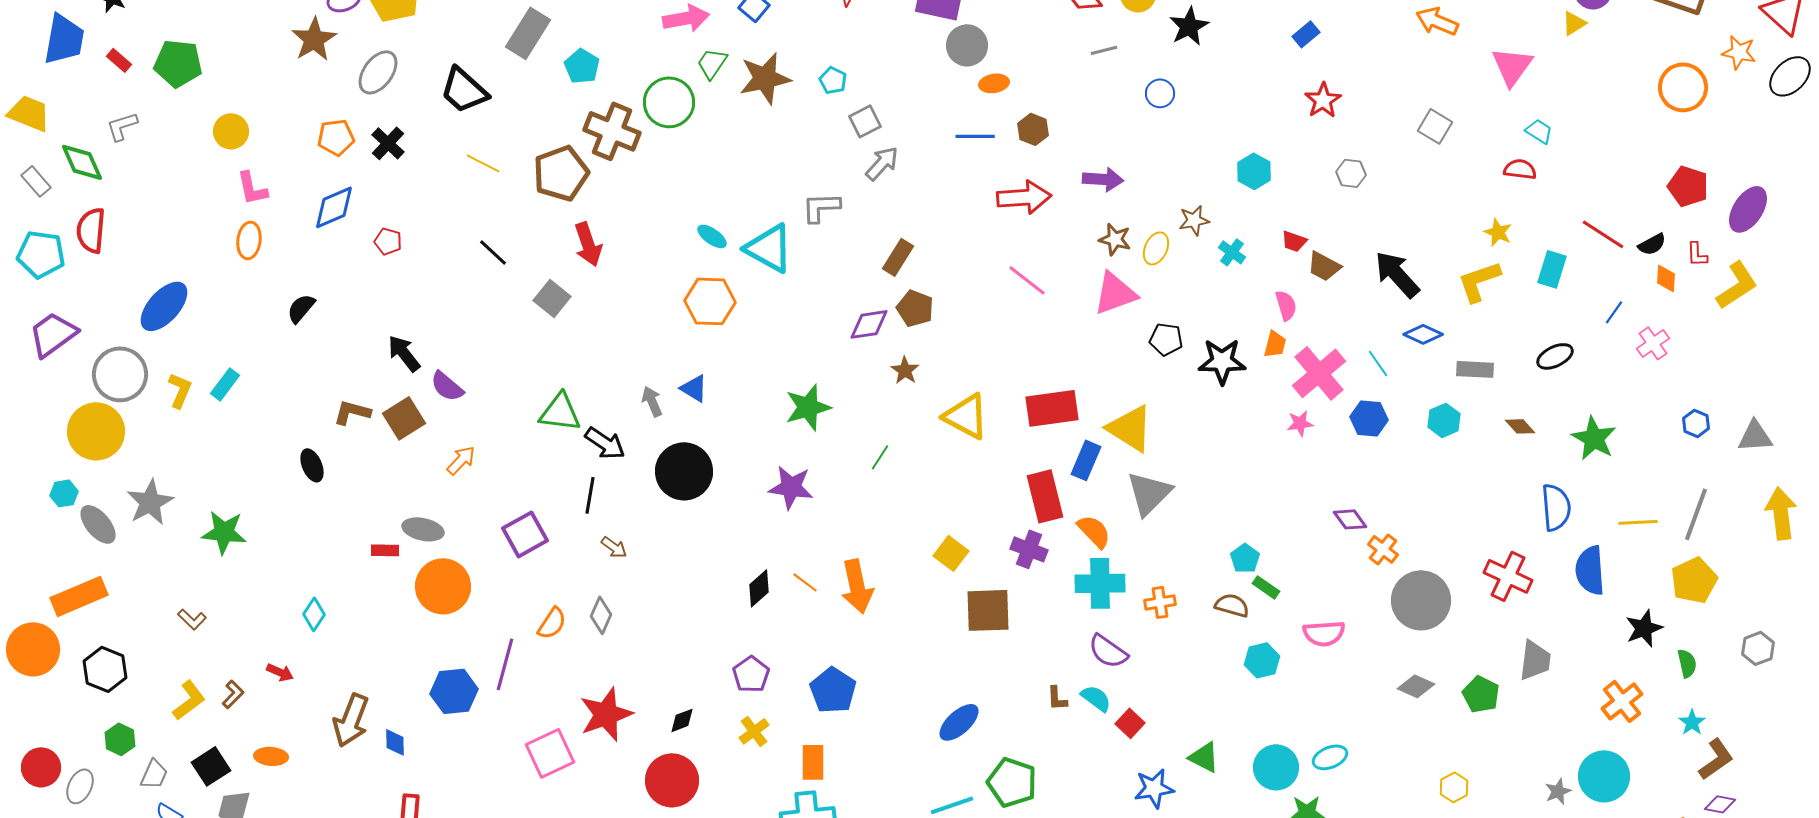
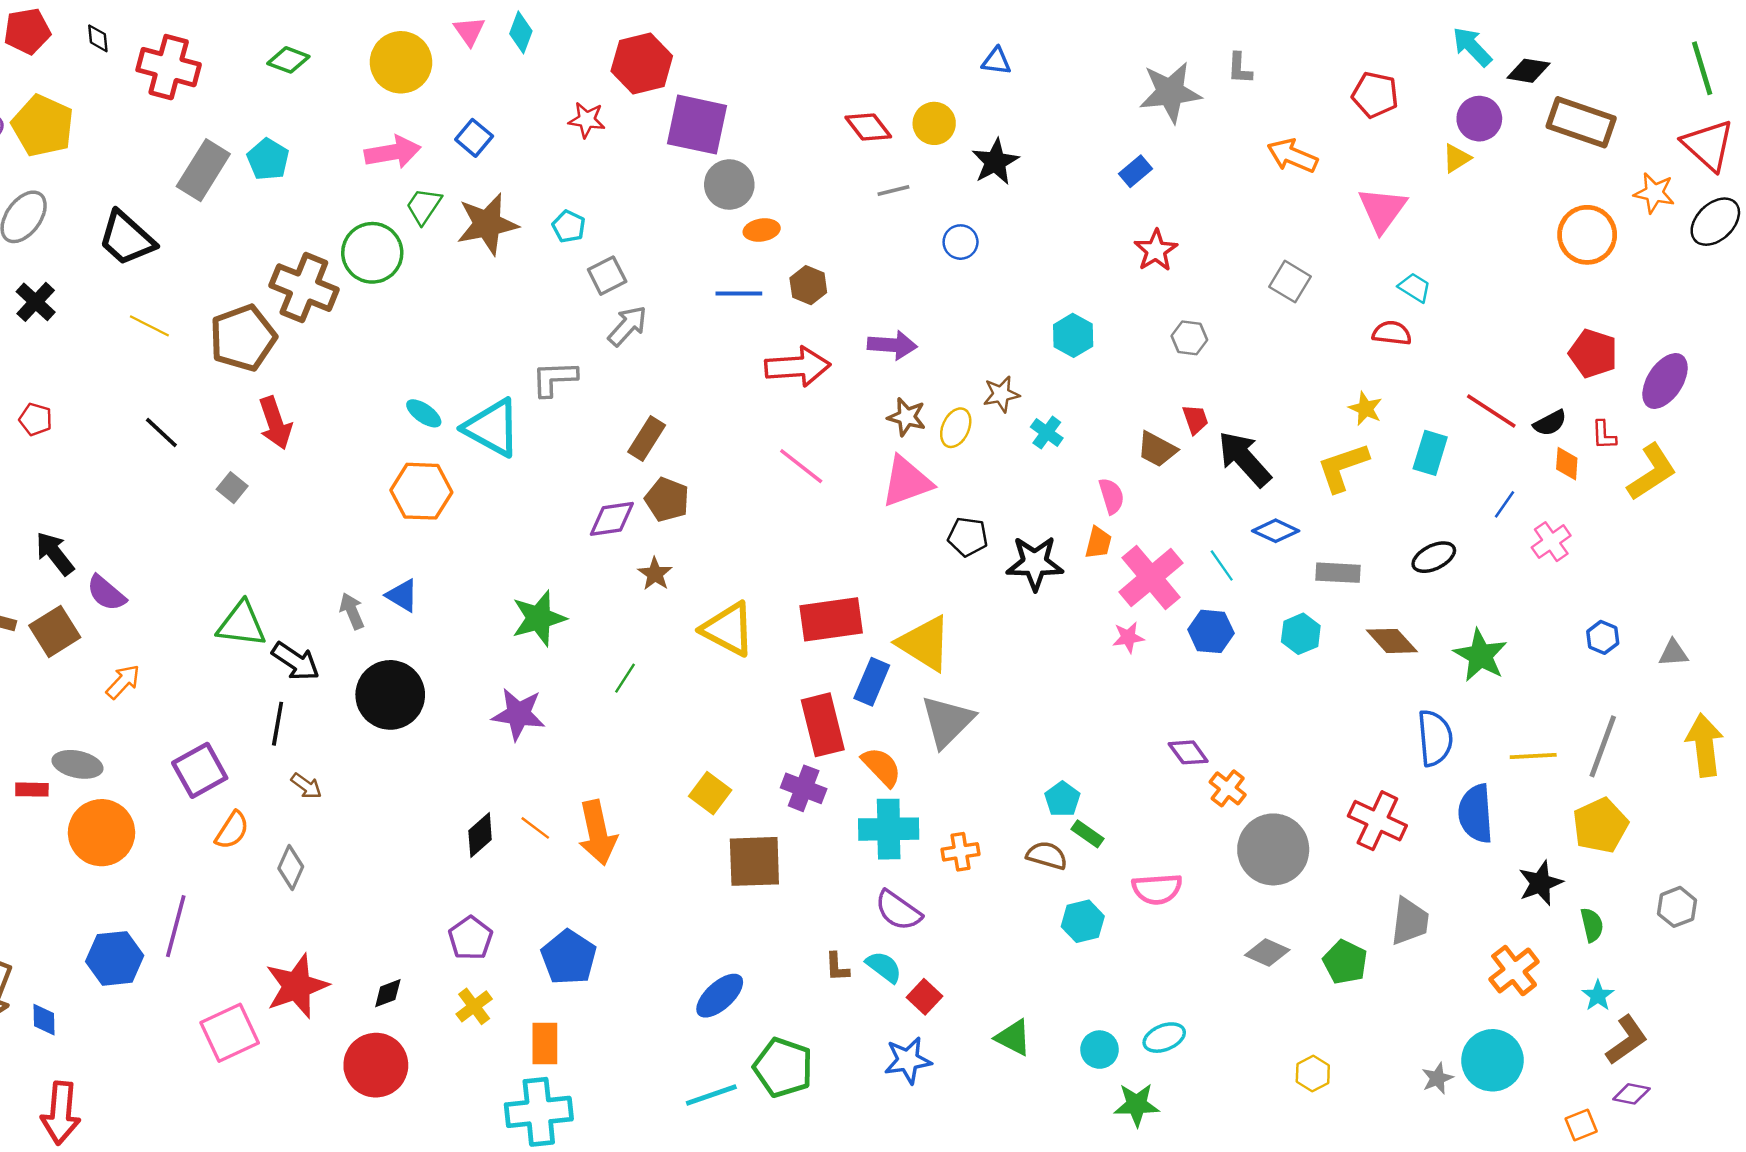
cyan pentagon: (582, 66) -> (268, 159), moved
red trapezoid: (1294, 241) -> (1195, 419), moved, turned -128
gray square: (552, 298) -> (232, 488), size x0.7
brown diamond: (1520, 426) -> (1392, 641), size x1.4
gray triangle: (1755, 436) -> (1673, 653), size x0.7
orange semicircle: (552, 623) -> (232, 830), moved
cyan circle: (1276, 767) -> (1100, 1050), size x0.7
blue star: (1154, 788) -> (908, 1060), moved

